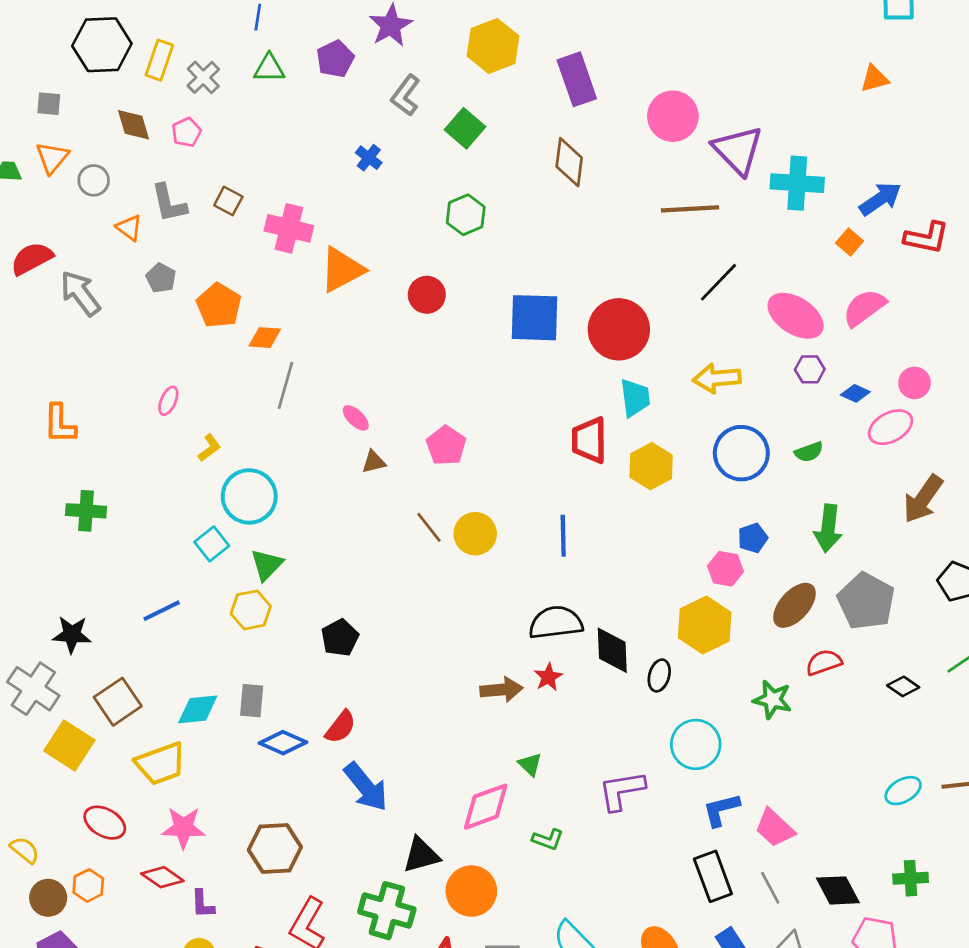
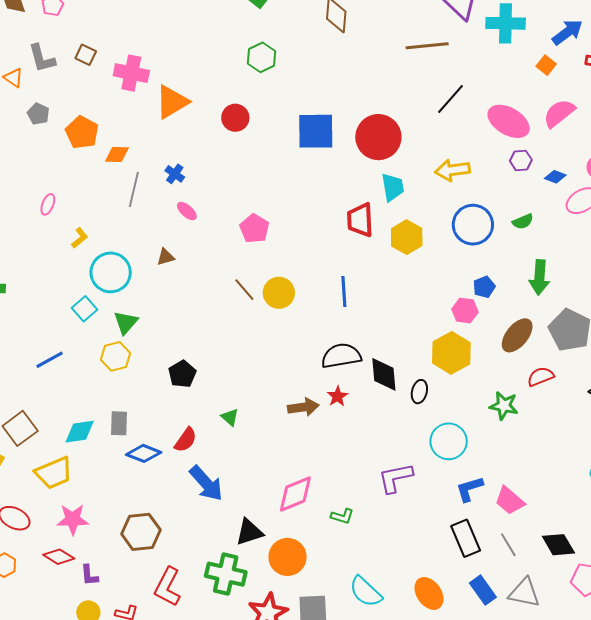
blue cross: (369, 158) -> (175, 174), moved
brown triangle: (374, 462) -> (166, 257), moved
green triangle: (530, 764) -> (230, 417), moved

